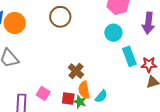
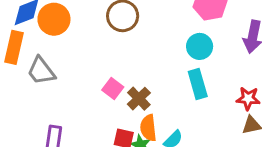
cyan rectangle: (129, 56) -> (198, 84), moved
pink square: (43, 93) -> (113, 88), moved

